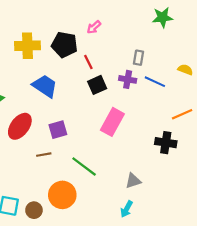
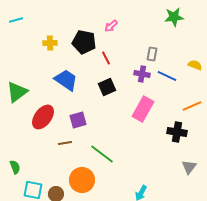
yellow cross: (27, 46) -> (50, 43), size x0.6
black square: (97, 85) -> (107, 87), moved
pink rectangle: (112, 122) -> (143, 109), moved
gray triangle: (133, 181) -> (189, 167), moved, turned -35

